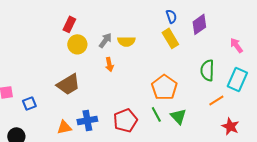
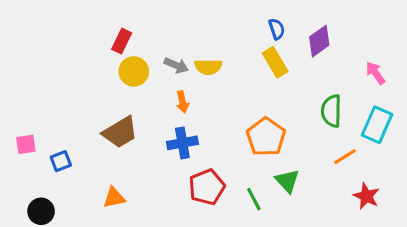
gray arrow: (105, 40) -> (176, 65), turned 77
green line: (156, 114) -> (254, 199), moved
blue cross: (87, 120) -> (182, 143), moved

